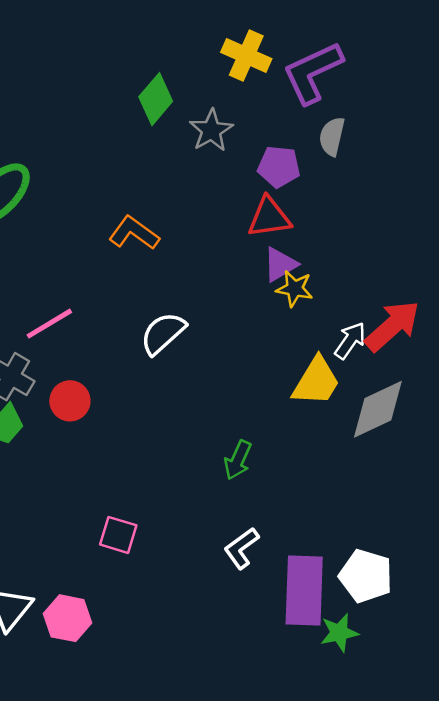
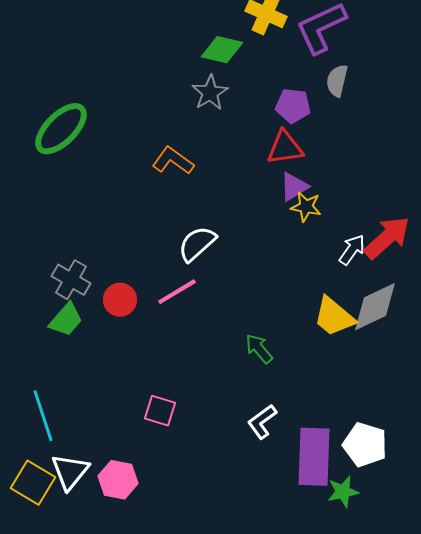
green diamond: (156, 99) -> (222, 50), moved, turned 63
gray star: (211, 130) -> (210, 93), moved
pink line: (49, 324) -> (177, 292), moved
yellow trapezoid: (316, 382) -> (334, 317), moved, turned 99
green arrow: (238, 460) -> (259, 349), turned 116

